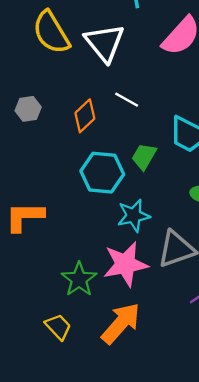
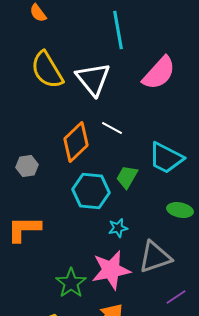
gray hexagon: (28, 109) -> (27, 166), moved
orange diamond: (85, 116) -> (76, 142), size x1.4
cyan star: (134, 216) -> (118, 228), size x0.7

